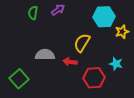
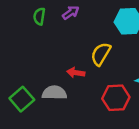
gray semicircle: (45, 55) -> (54, 93), moved
red arrow: (70, 62) -> (76, 73), moved

